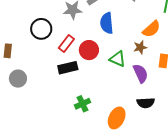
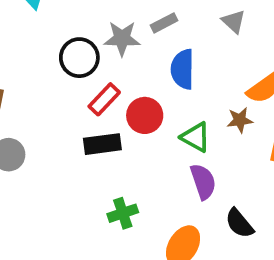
black circle: (41, 29) -> (79, 58), moved
purple semicircle: (141, 73) -> (203, 182), moved
black semicircle: (146, 103) -> (239, 223), turned 48

